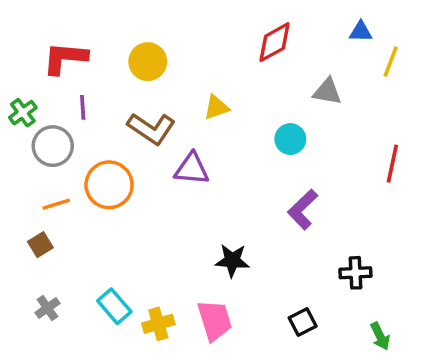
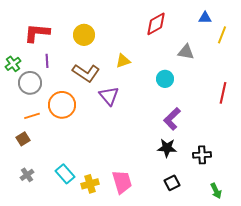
purple triangle: (192, 169) -> (109, 96), turned 45
black star: (232, 260) -> (167, 148), moved

